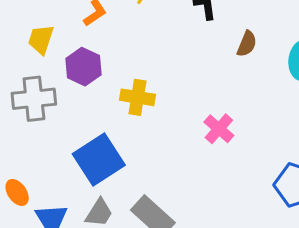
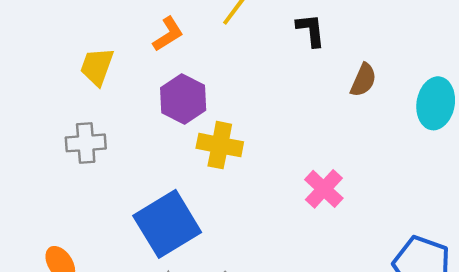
purple hexagon: (83, 67) -> (183, 99), moved
gray cross: (34, 99) -> (86, 143), size x0.7

